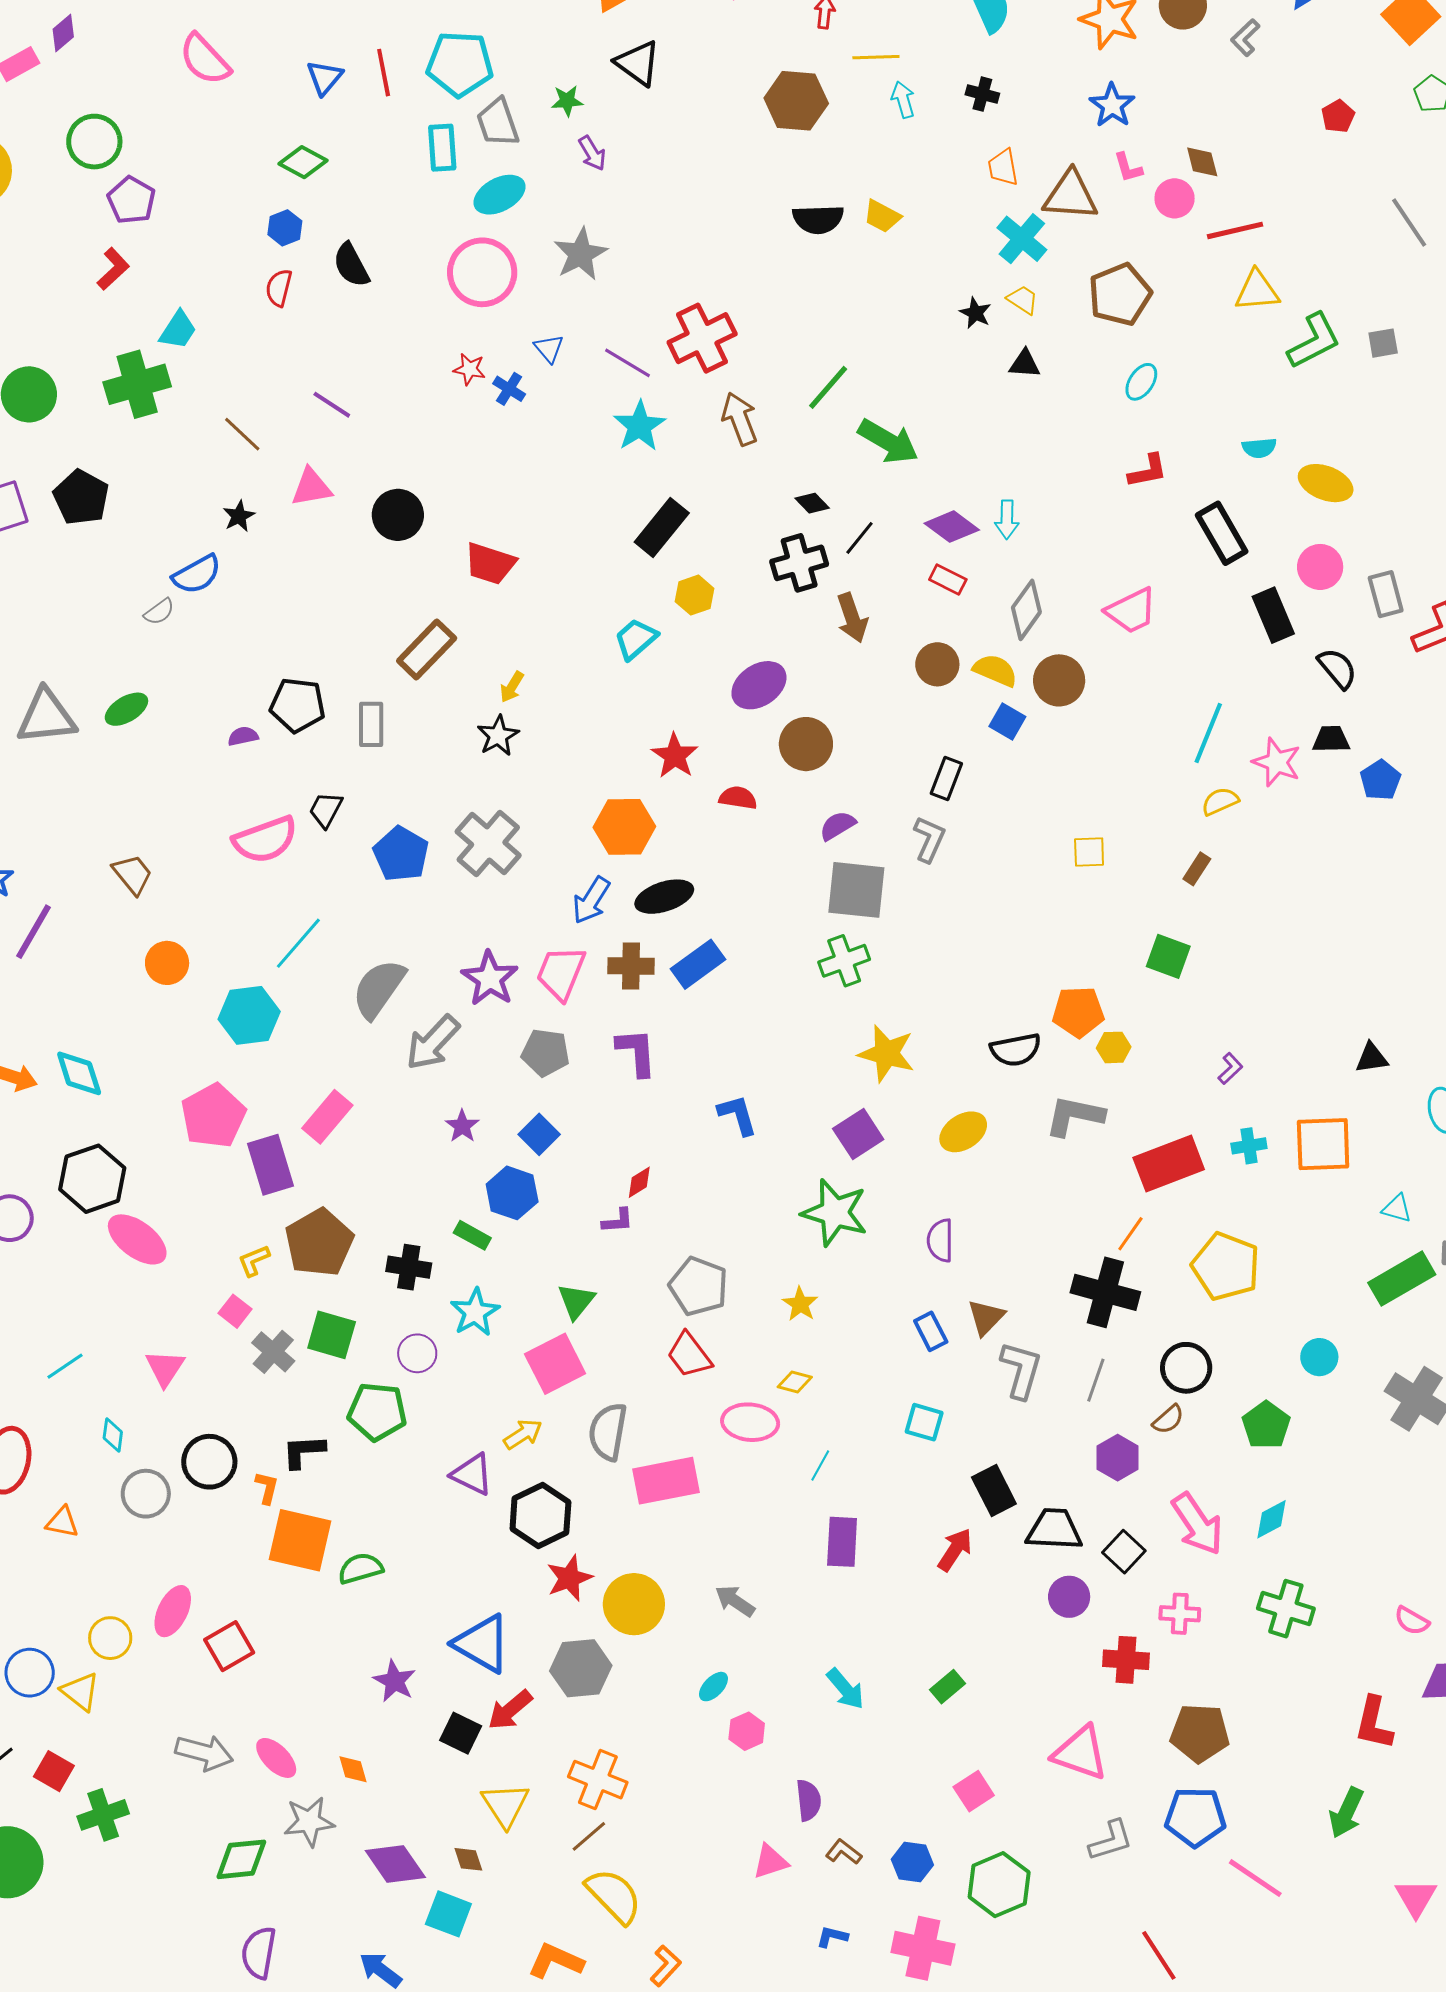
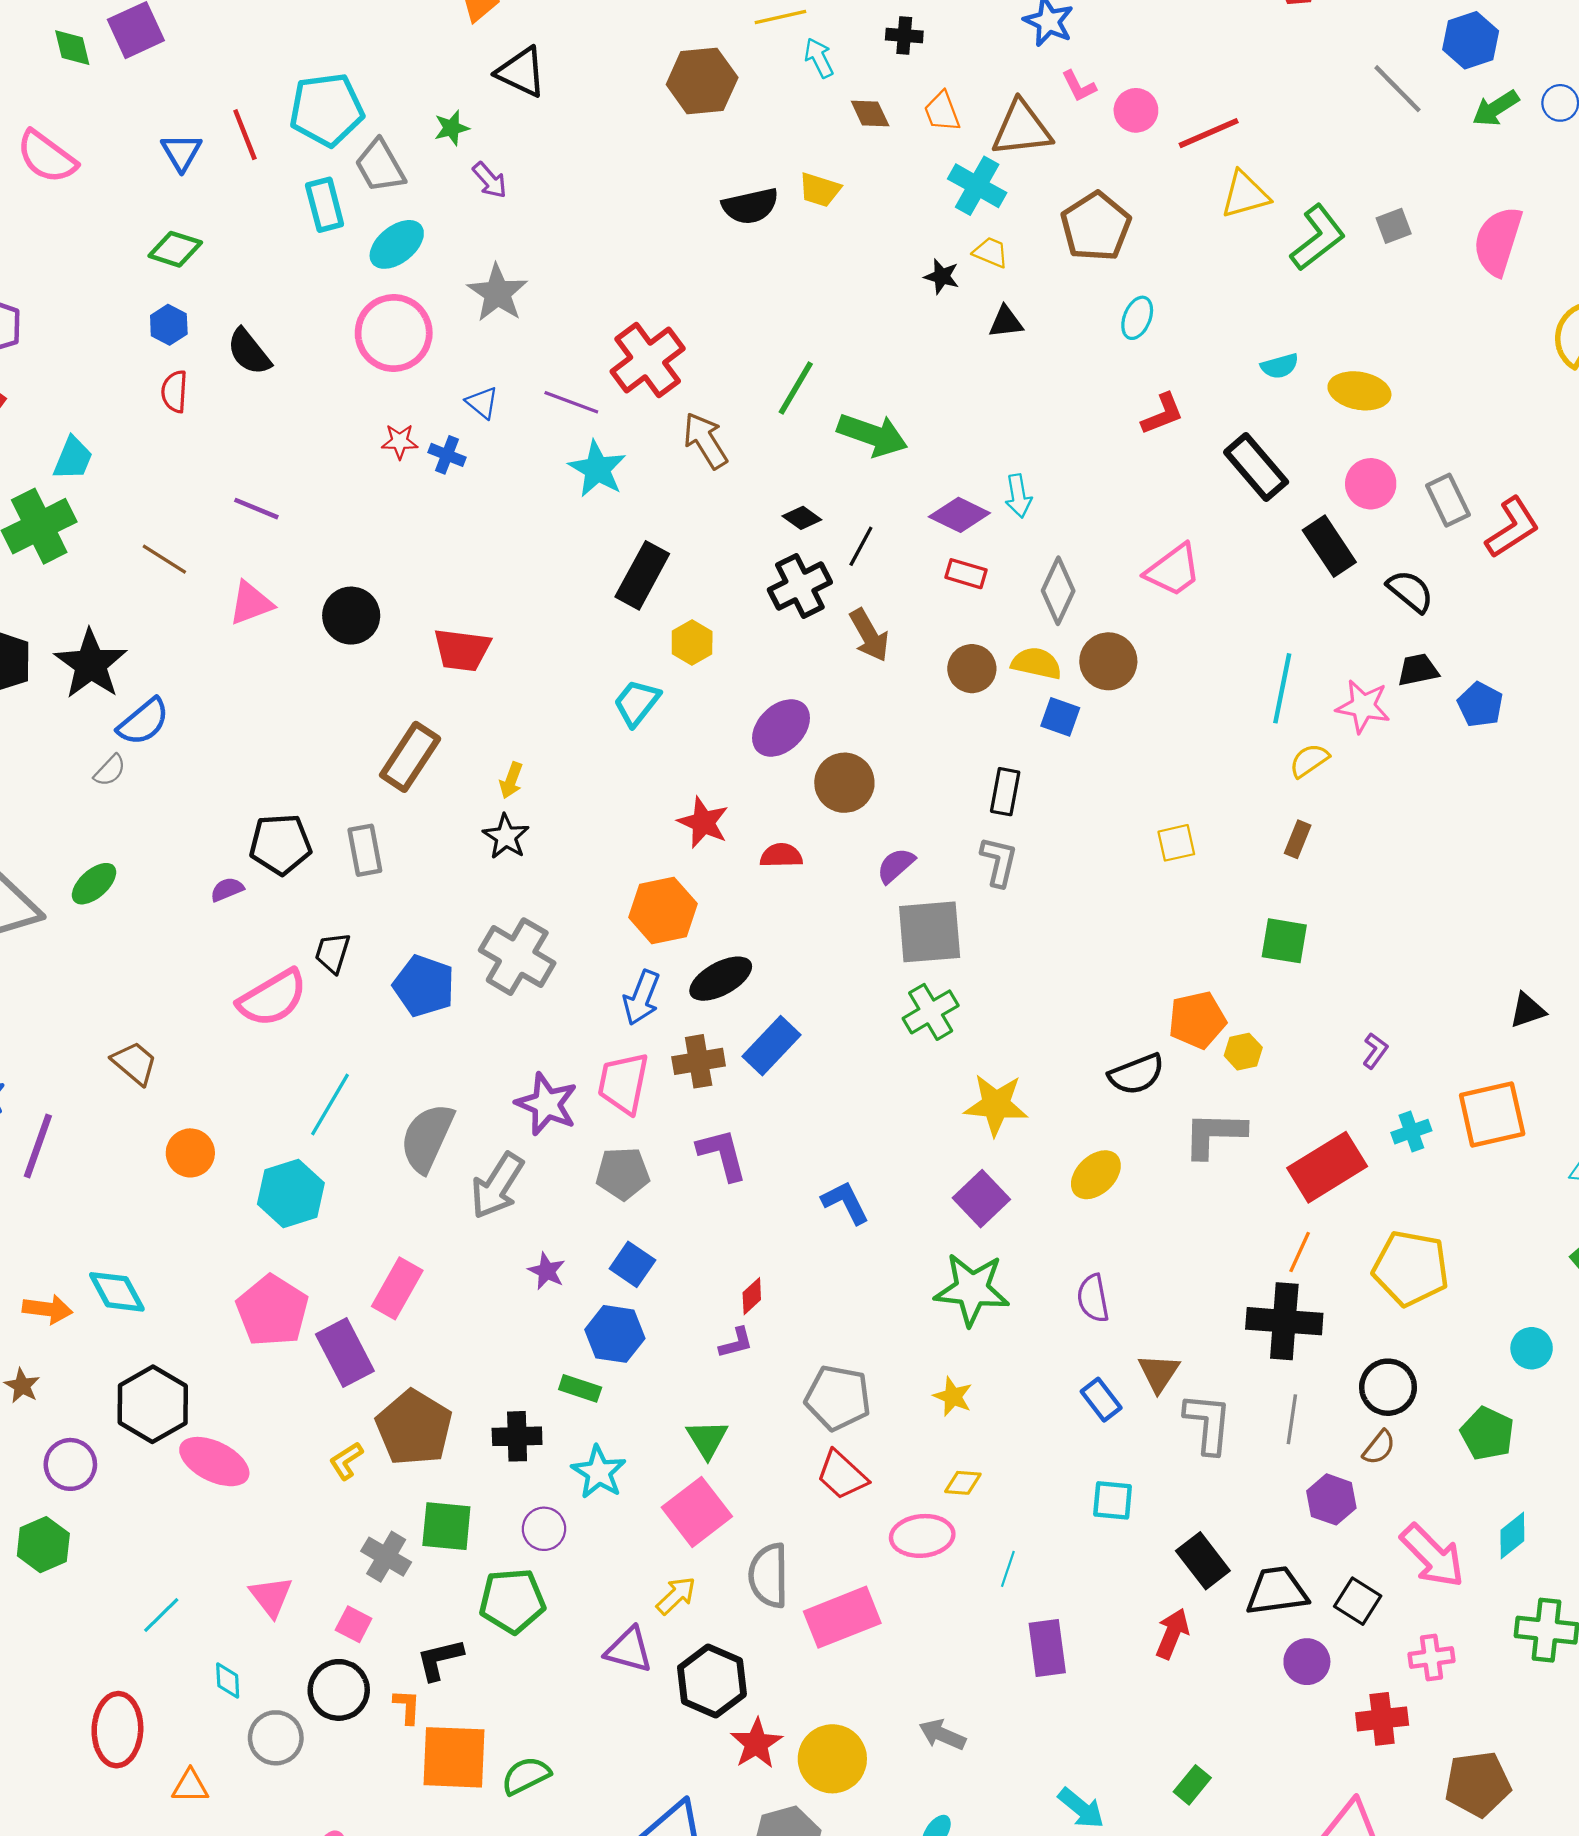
brown diamond: (1202, 162) -> (870, 114), moved
black star: (239, 516) -> (91, 664), moved, size x2.0
pink square: (235, 1311) -> (354, 1624), moved

